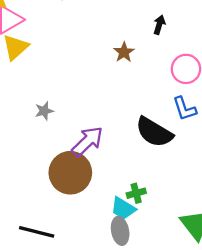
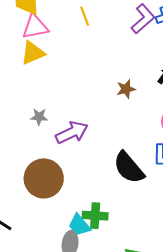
purple arrow: (87, 141) -> (72, 133), moved
green cross: (136, 193) -> (95, 216), size x1.4

